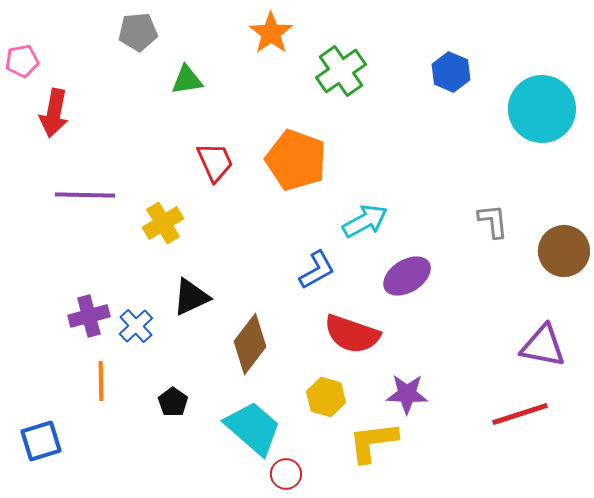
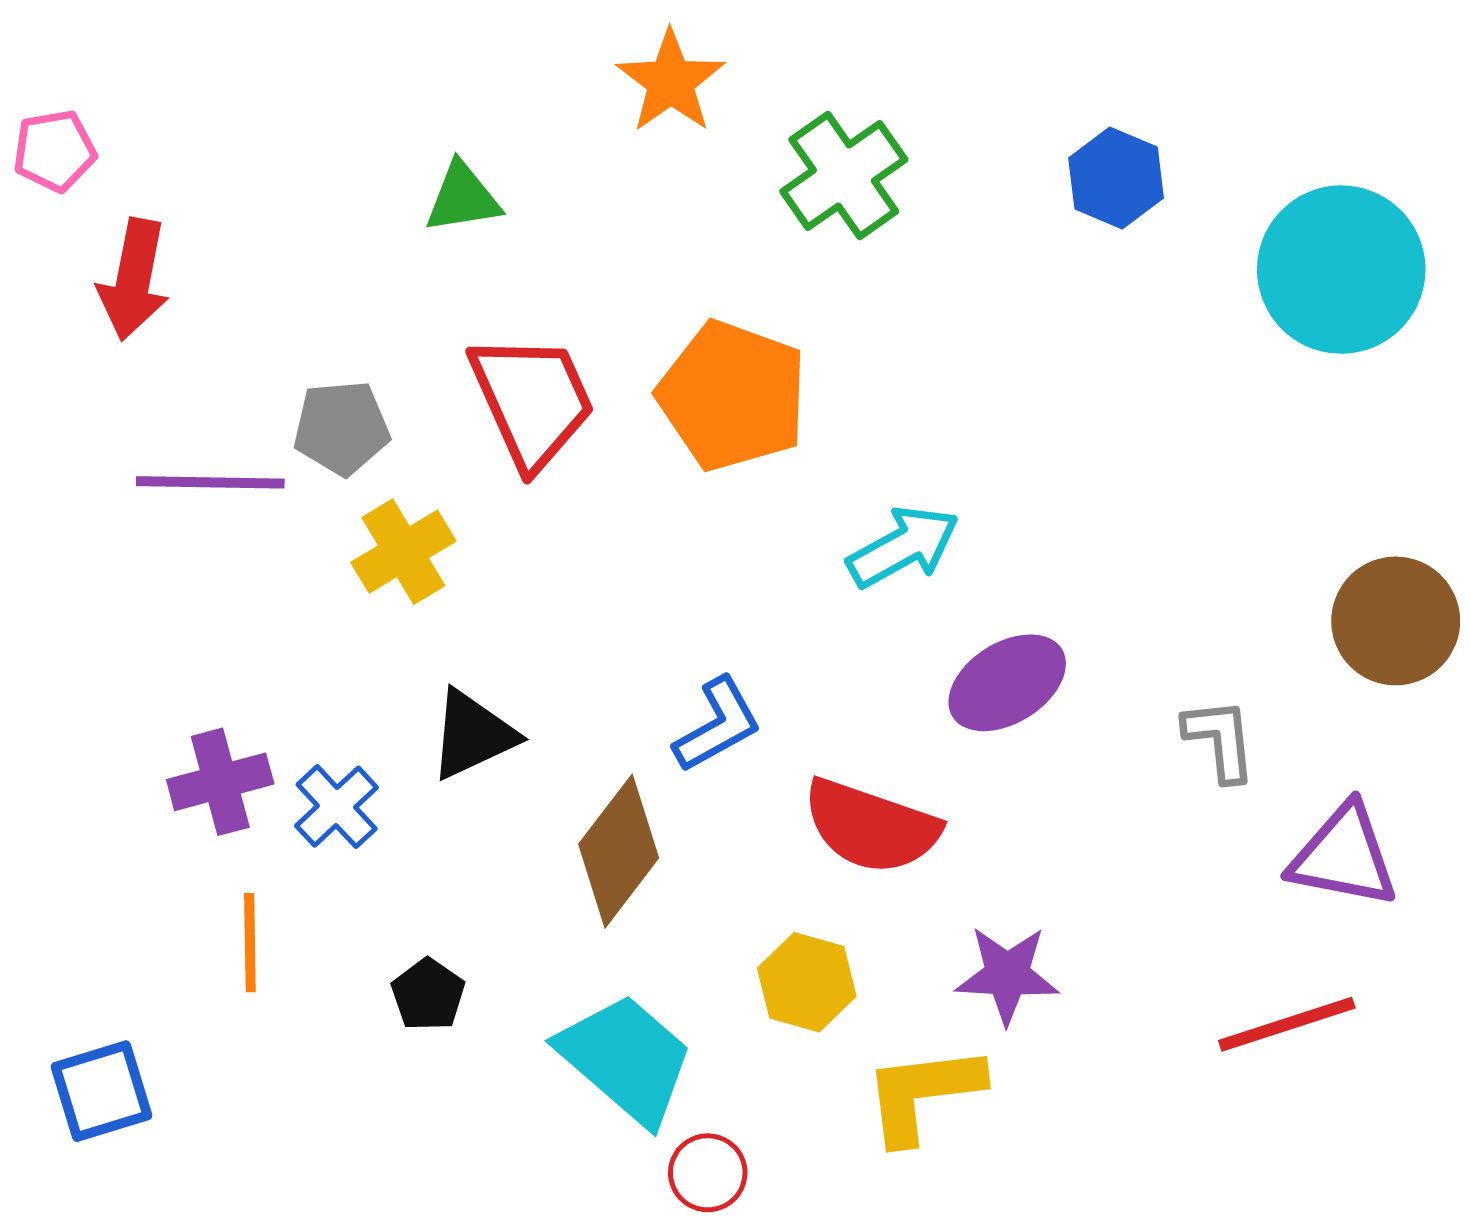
gray pentagon: (138, 32) -> (341, 428), moved
red trapezoid: (215, 162) -> (532, 401), size x1.4
gray L-shape: (493, 221) -> (1220, 740), moved
blue L-shape: (317, 270) -> (718, 725), moved

